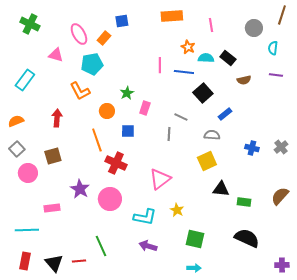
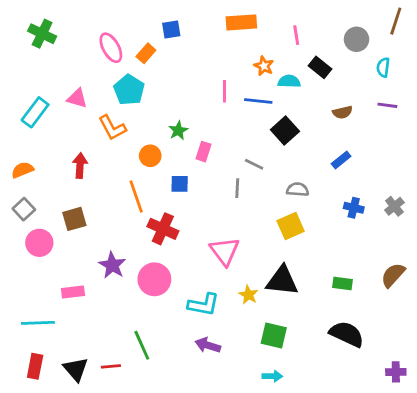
pink triangle: (56, 55) -> (77, 98), moved
black rectangle: (228, 58) -> (320, 67), moved
cyan pentagon: (92, 64) -> (129, 90), turned -30
blue rectangle: (225, 114) -> (341, 160), moved
pink triangle: (160, 179) -> (225, 251), turned -30
black triangle: (221, 189) -> (282, 281), moved, size x1.4

